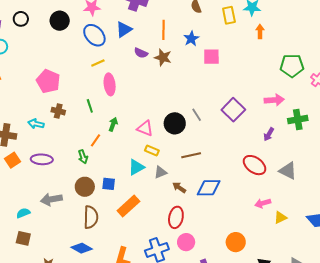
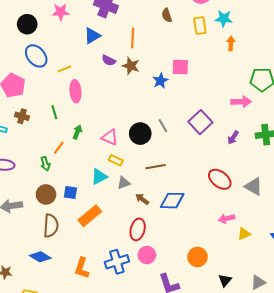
blue ellipse: (94, 35) -> (36, 56), moved
blue star: (191, 39) -> (160, 81), moved
pink arrow: (274, 100) -> (241, 102), moved
purple arrow: (269, 134) -> (233, 138), moved

